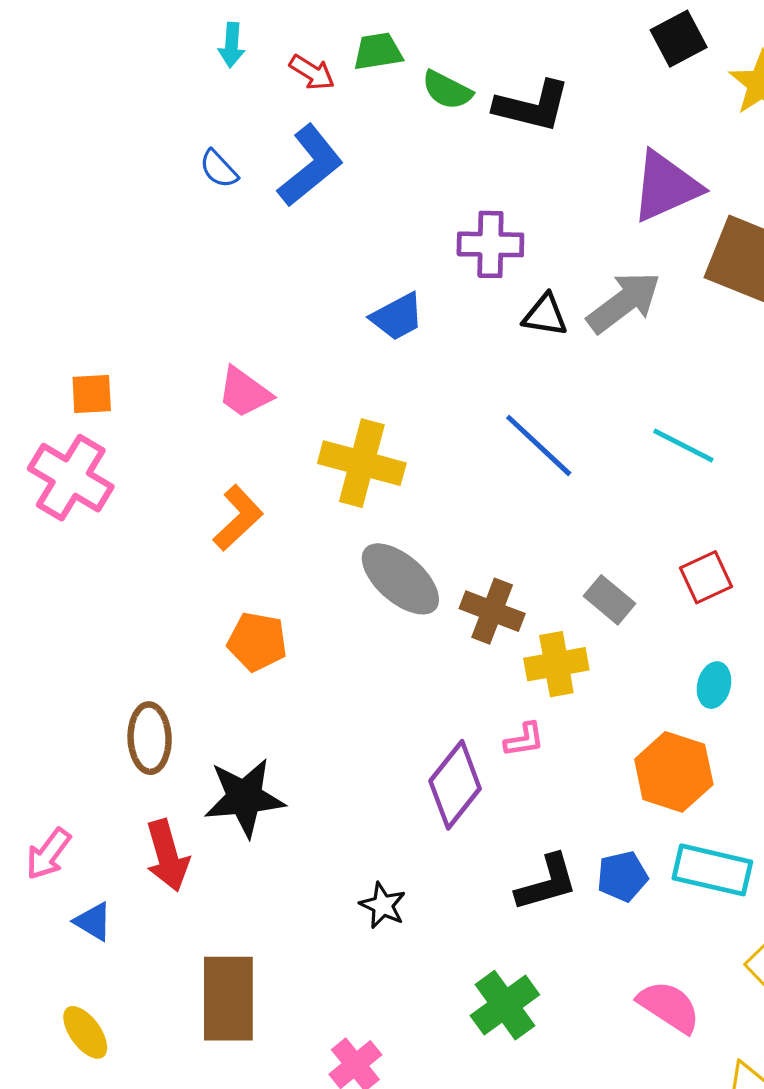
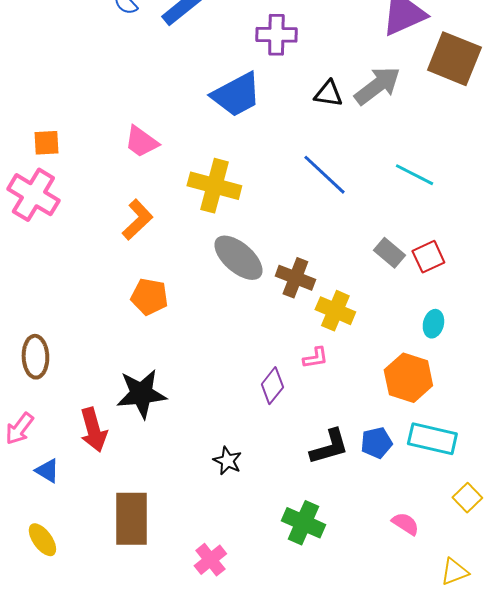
purple cross: (490, 244) -> (276, 35), moved
blue trapezoid: (397, 317) -> (236, 95), size x1.5
gray rectangle: (609, 600) -> (389, 253), moved
yellow cross: (556, 664) -> (335, 311), turned 33
brown ellipse: (150, 738) -> (35, 357), moved
purple diamond: (455, 785) -> (272, 386), size x0.7
green cross: (505, 1005) -> (303, 523), turned -30
pink semicircle: (669, 1007) -> (405, 524), size x0.7

